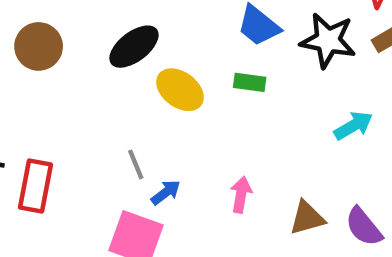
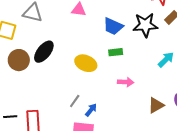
black ellipse: (134, 47) -> (44, 52), moved
gray line: (136, 164) -> (75, 101), turned 72
pink arrow: (241, 195) -> (126, 82), moved, turned 98

